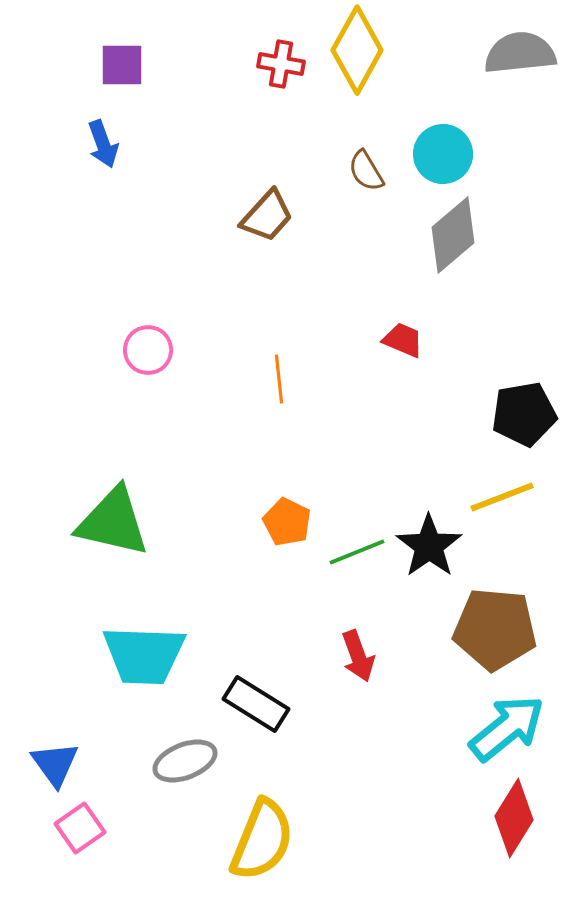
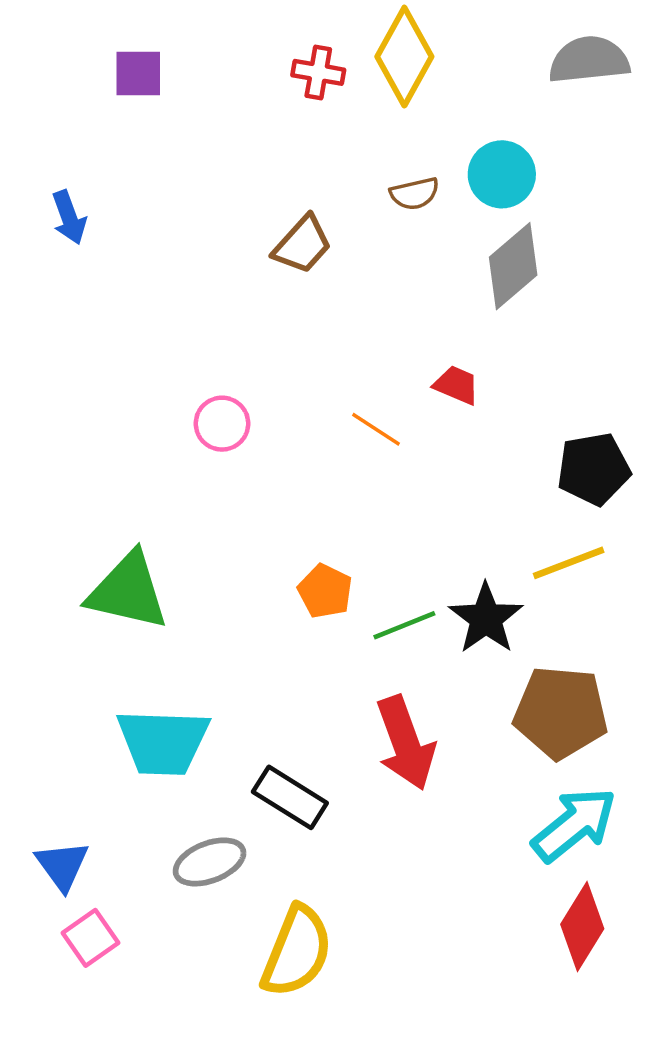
blue arrow: (103, 144) -> (69, 217), moved
brown semicircle: (366, 171) -> (415, 194), turned -72
pink circle: (148, 350) -> (222, 424), moved
orange line: (279, 379) -> (376, 429), moved, turned -51
red arrow: (358, 656) -> (405, 743), size x1.6

